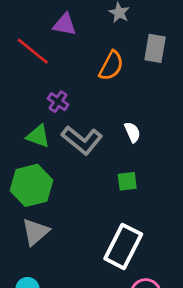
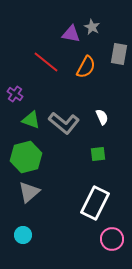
purple triangle: (65, 25) -> (71, 34), moved
red line: (33, 51) -> (46, 62), moved
purple cross: (58, 102) -> (15, 94), moved

